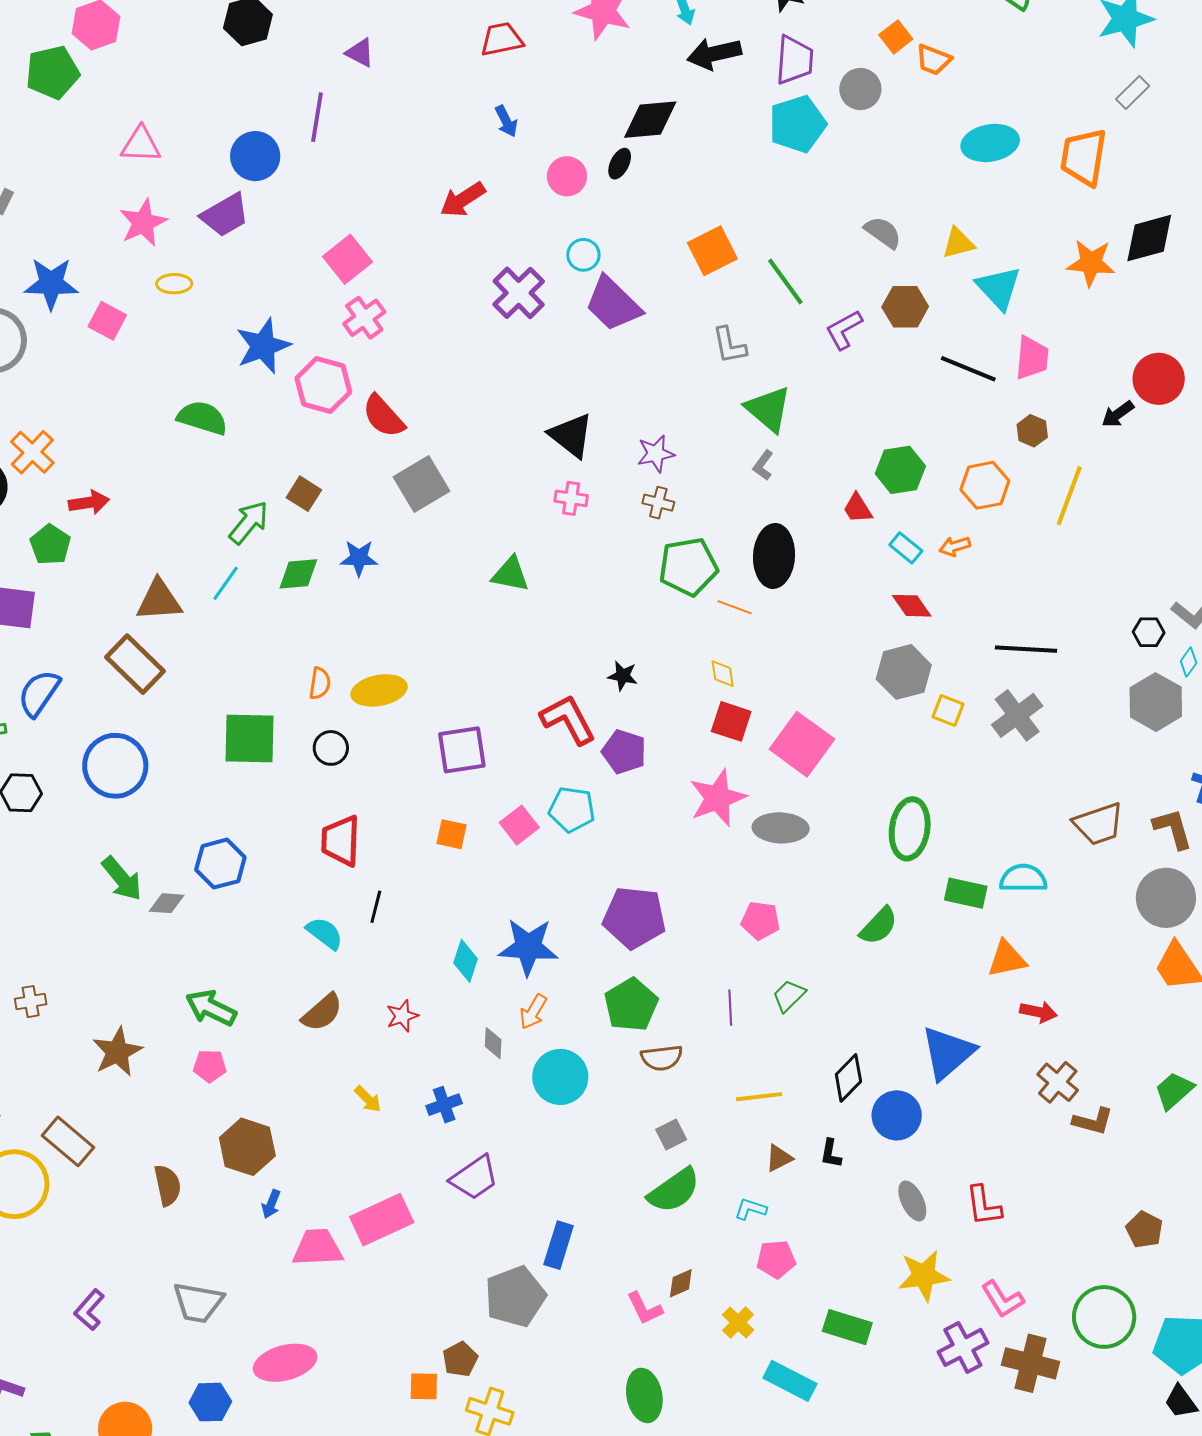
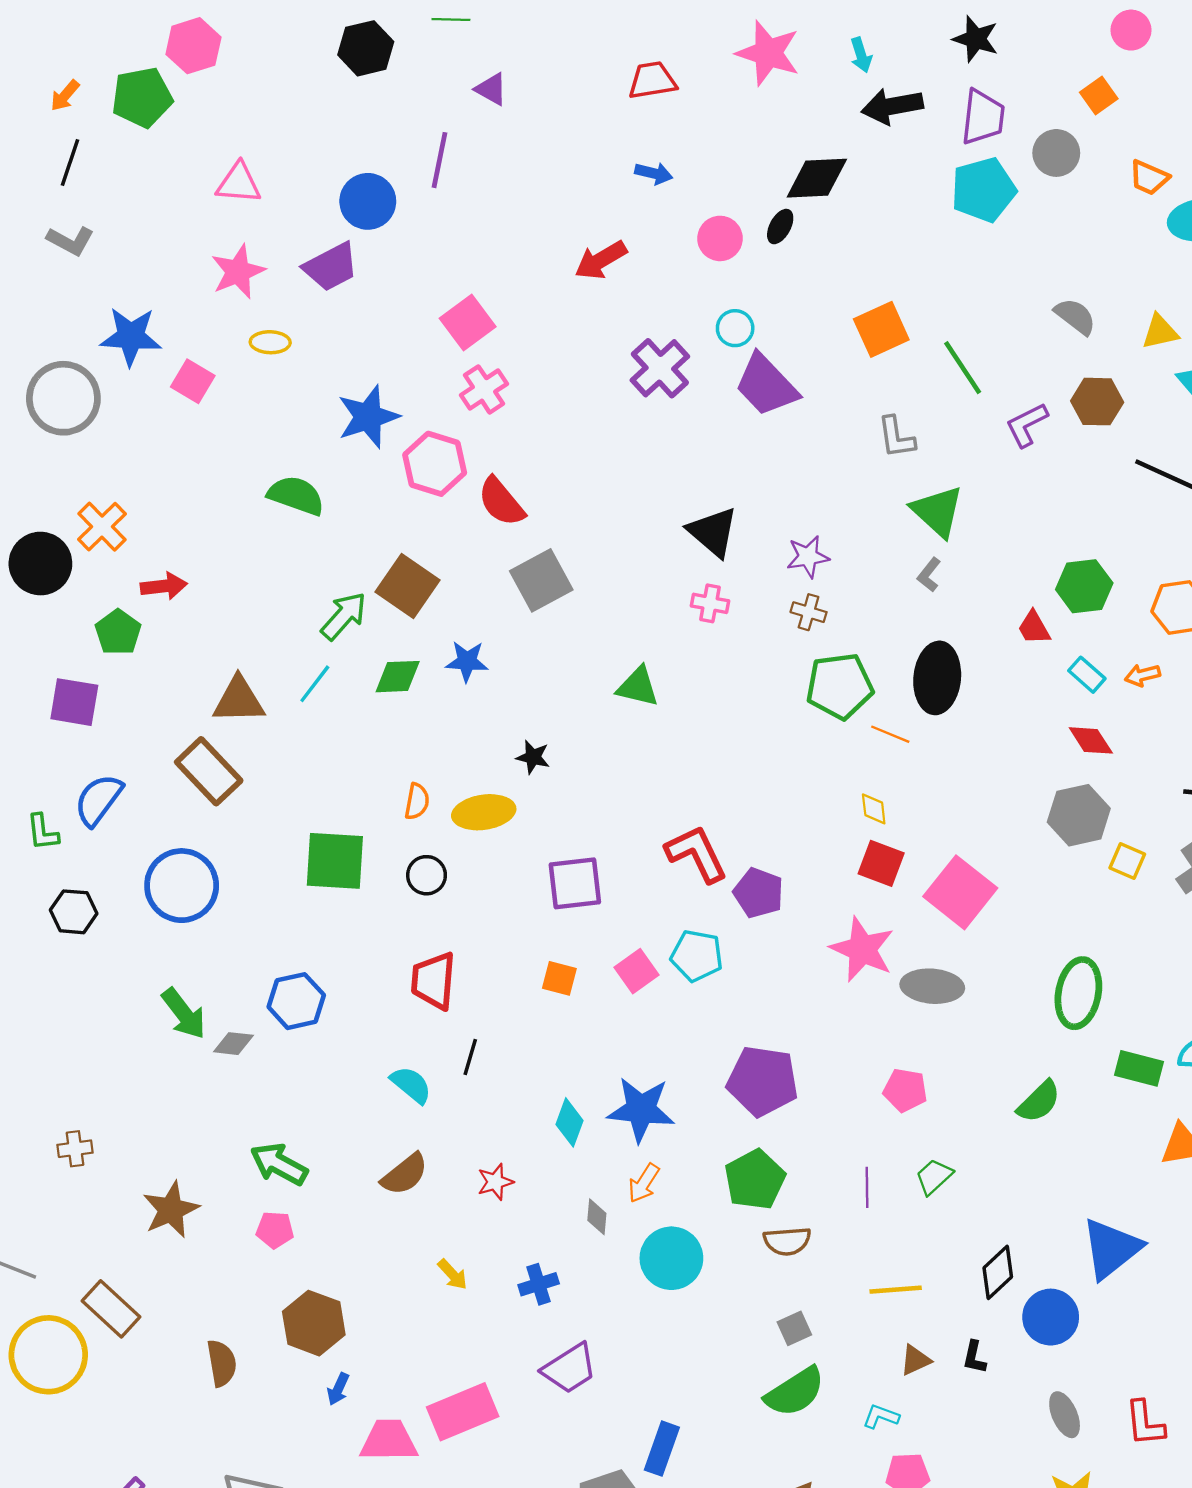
orange trapezoid: (933, 60) -> (1149, 178), moved
blue arrow: (506, 121) -> (654, 173), turned -52
brown square: (304, 494) -> (407, 586), size x1.6
black star: (623, 676) -> (533, 757), moved
pink star: (718, 798) -> (862, 949), turned -30

